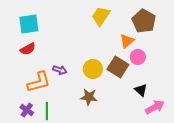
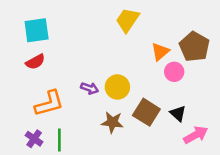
brown pentagon: (144, 21) -> (194, 47), moved
brown square: (118, 67) -> (146, 112), moved
purple arrow: (60, 70) -> (90, 88), moved

